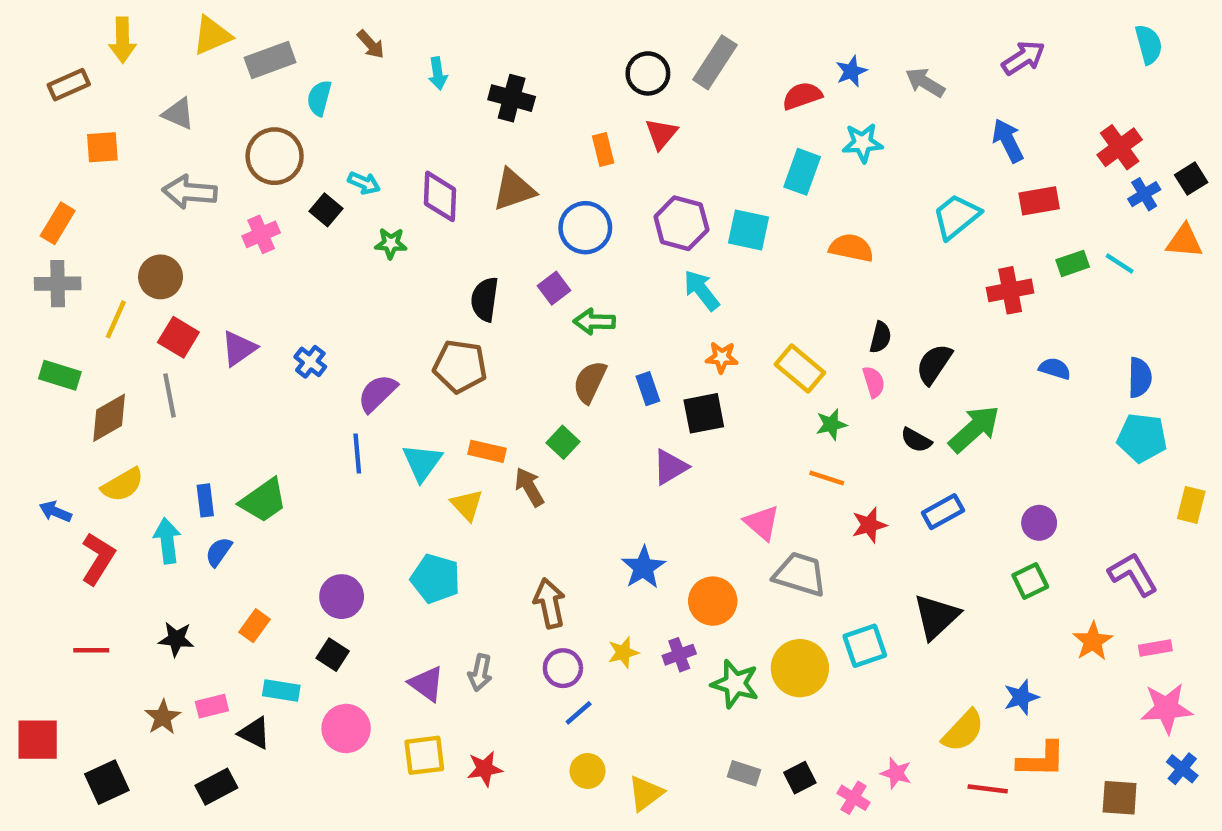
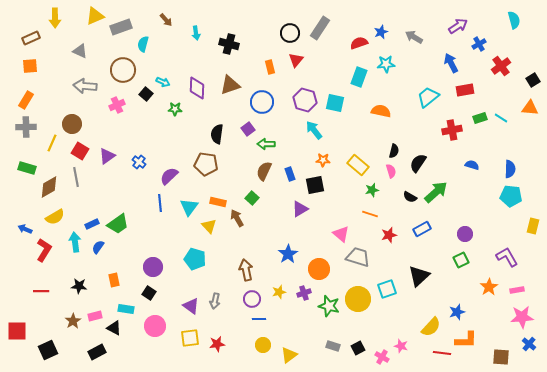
orange square: (102, 147) -> (30, 66), moved
blue cross: (1144, 194) -> (479, 44), moved
blue rectangle: (205, 500) -> (92, 224), turned 72
orange rectangle: (254, 626) -> (114, 280), turned -48
blue line: (579, 713) -> (259, 319), turned 40

